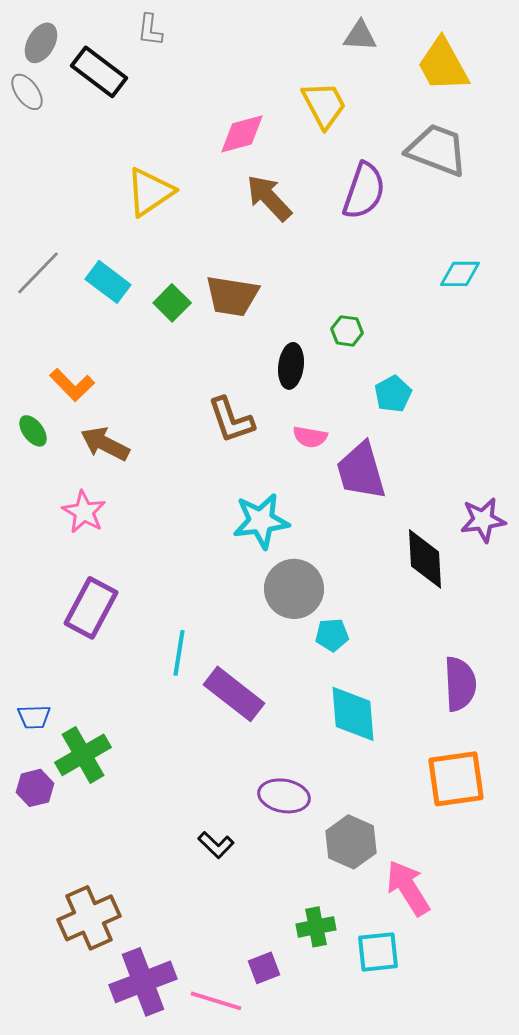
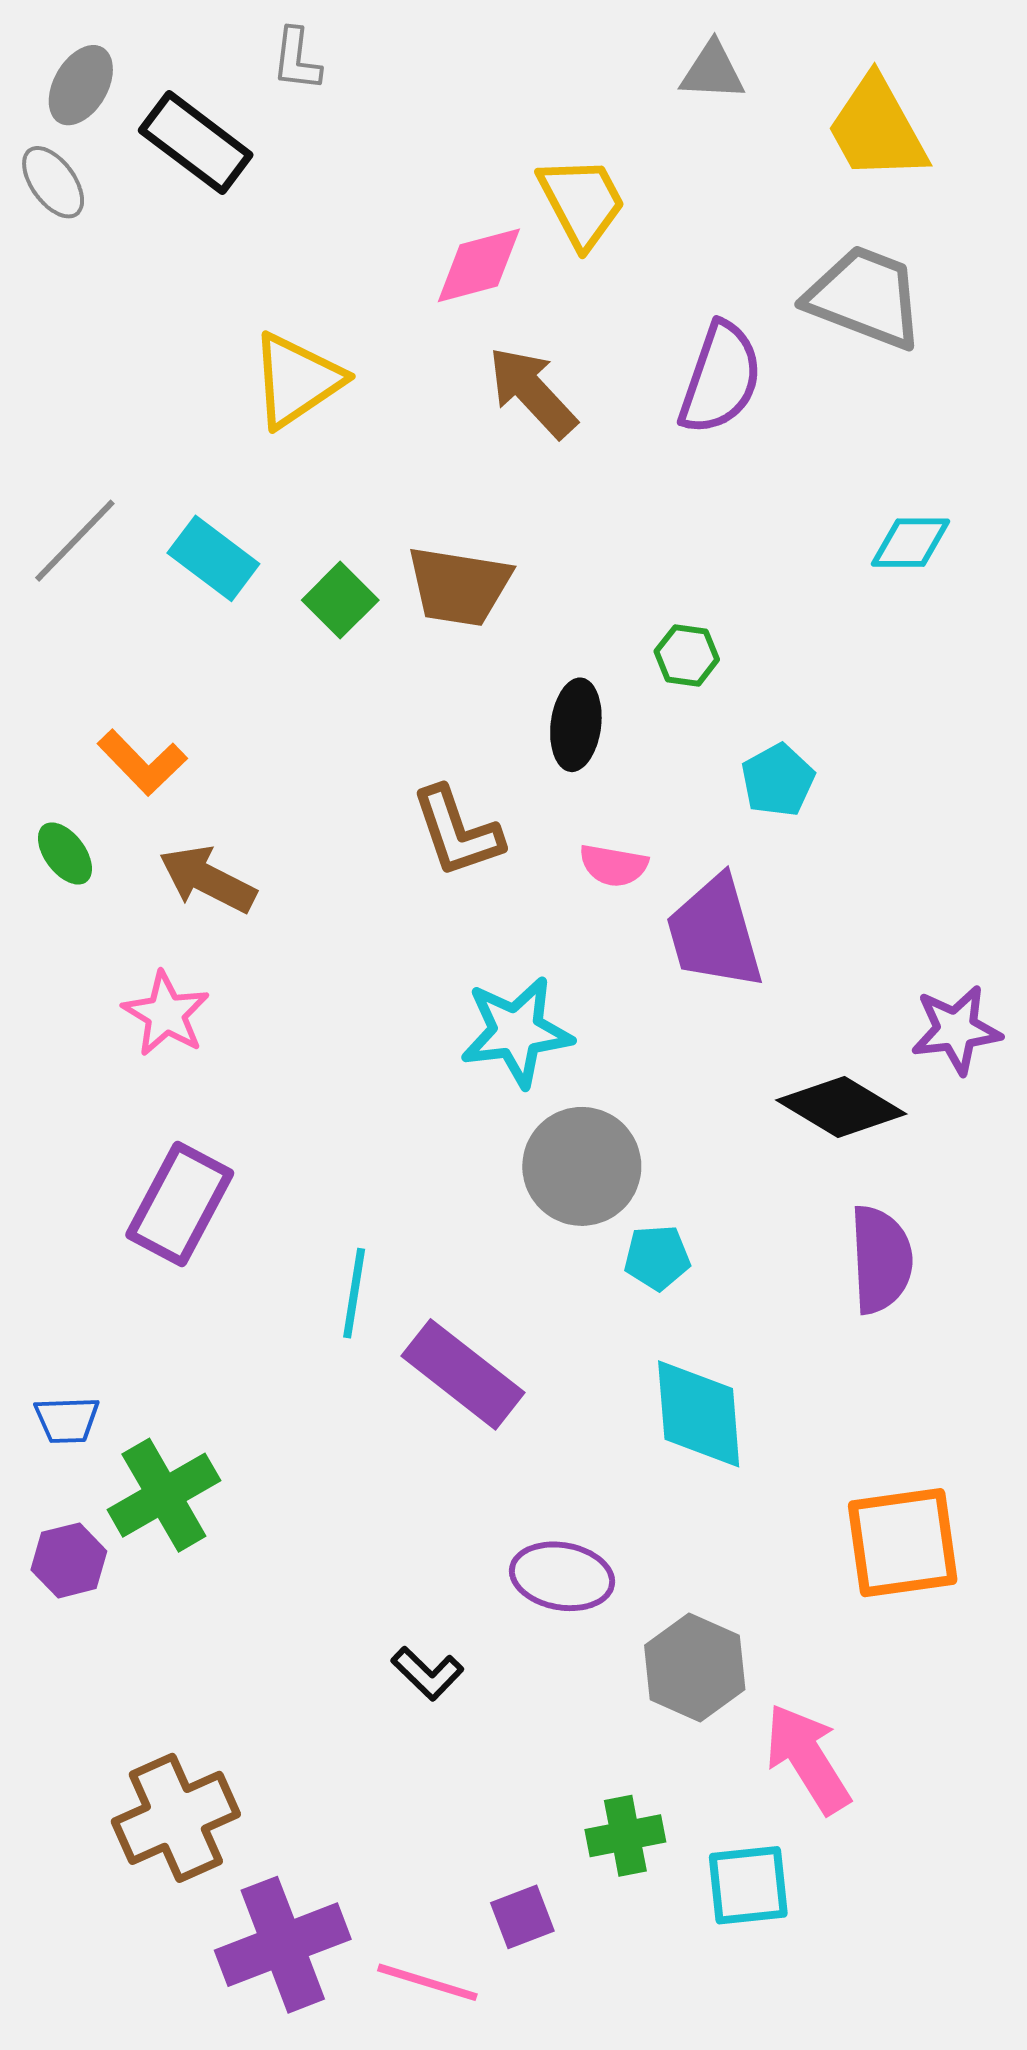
yellow trapezoid: (324, 105) -> (582, 202), moved
black diamond: (425, 559) -> (841, 1107), turned -56
purple semicircle: (460, 684) -> (881, 1259), moved

